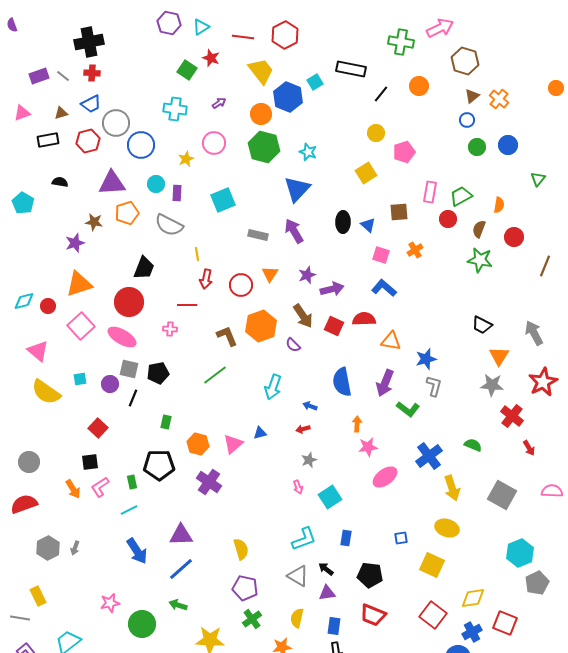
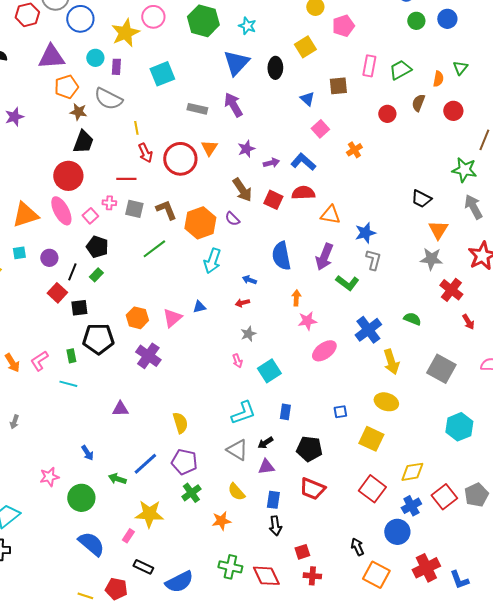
yellow star: (186, 159) -> (125, 33), size x1.8
green triangle: (538, 179) -> (460, 68), moved
red circle: (448, 219) -> (387, 114), moved
brown star: (94, 222) -> (78, 112), moved
black ellipse: (343, 222) -> (275, 68), moved
orange cross: (415, 250) -> (354, 150), moved
pink square: (381, 255) -> (320, 129), turned 30
green star: (480, 260) -> (464, 170), moved
red arrow: (206, 279) -> (145, 153), turned -36
orange triangle: (79, 284) -> (25, 215), moved
red circle: (241, 285) -> (180, 159), size x1.4
blue L-shape: (384, 288) -> (303, 162), moved
purple arrow: (332, 289) -> (271, 163), size x0.7
pink square: (81, 326) -> (90, 216), moved, size x0.6
orange hexagon: (261, 326) -> (200, 223), moved
pink ellipse: (122, 337) -> (61, 211), turned 32
gray square: (129, 369) -> (134, 209), moved
black pentagon: (158, 373) -> (97, 247), turned 30
green rectangle: (166, 422) -> (96, 275), moved, turned 32
red square: (98, 428) -> (57, 293), moved
black square: (90, 462) -> (79, 308), moved
cyan line: (129, 510) -> (68, 384), turned 42
purple triangle: (181, 535) -> (120, 409), size x0.7
blue arrow: (137, 551) -> (87, 453), moved, size x0.6
blue line: (181, 569) -> (145, 464), moved
black arrow: (326, 569) -> (265, 443), turned -70
gray pentagon: (537, 583) -> (476, 495), moved
yellow semicircle: (297, 618) -> (236, 492), turned -54
red square: (505, 623) -> (444, 497), turned 30

